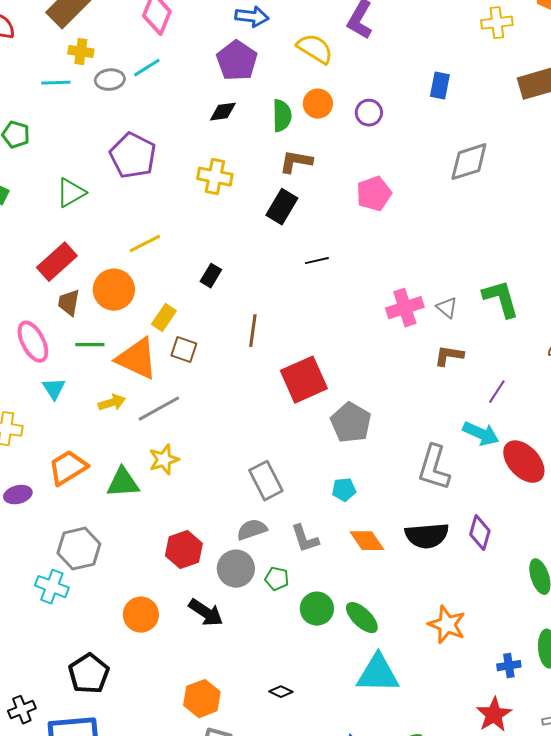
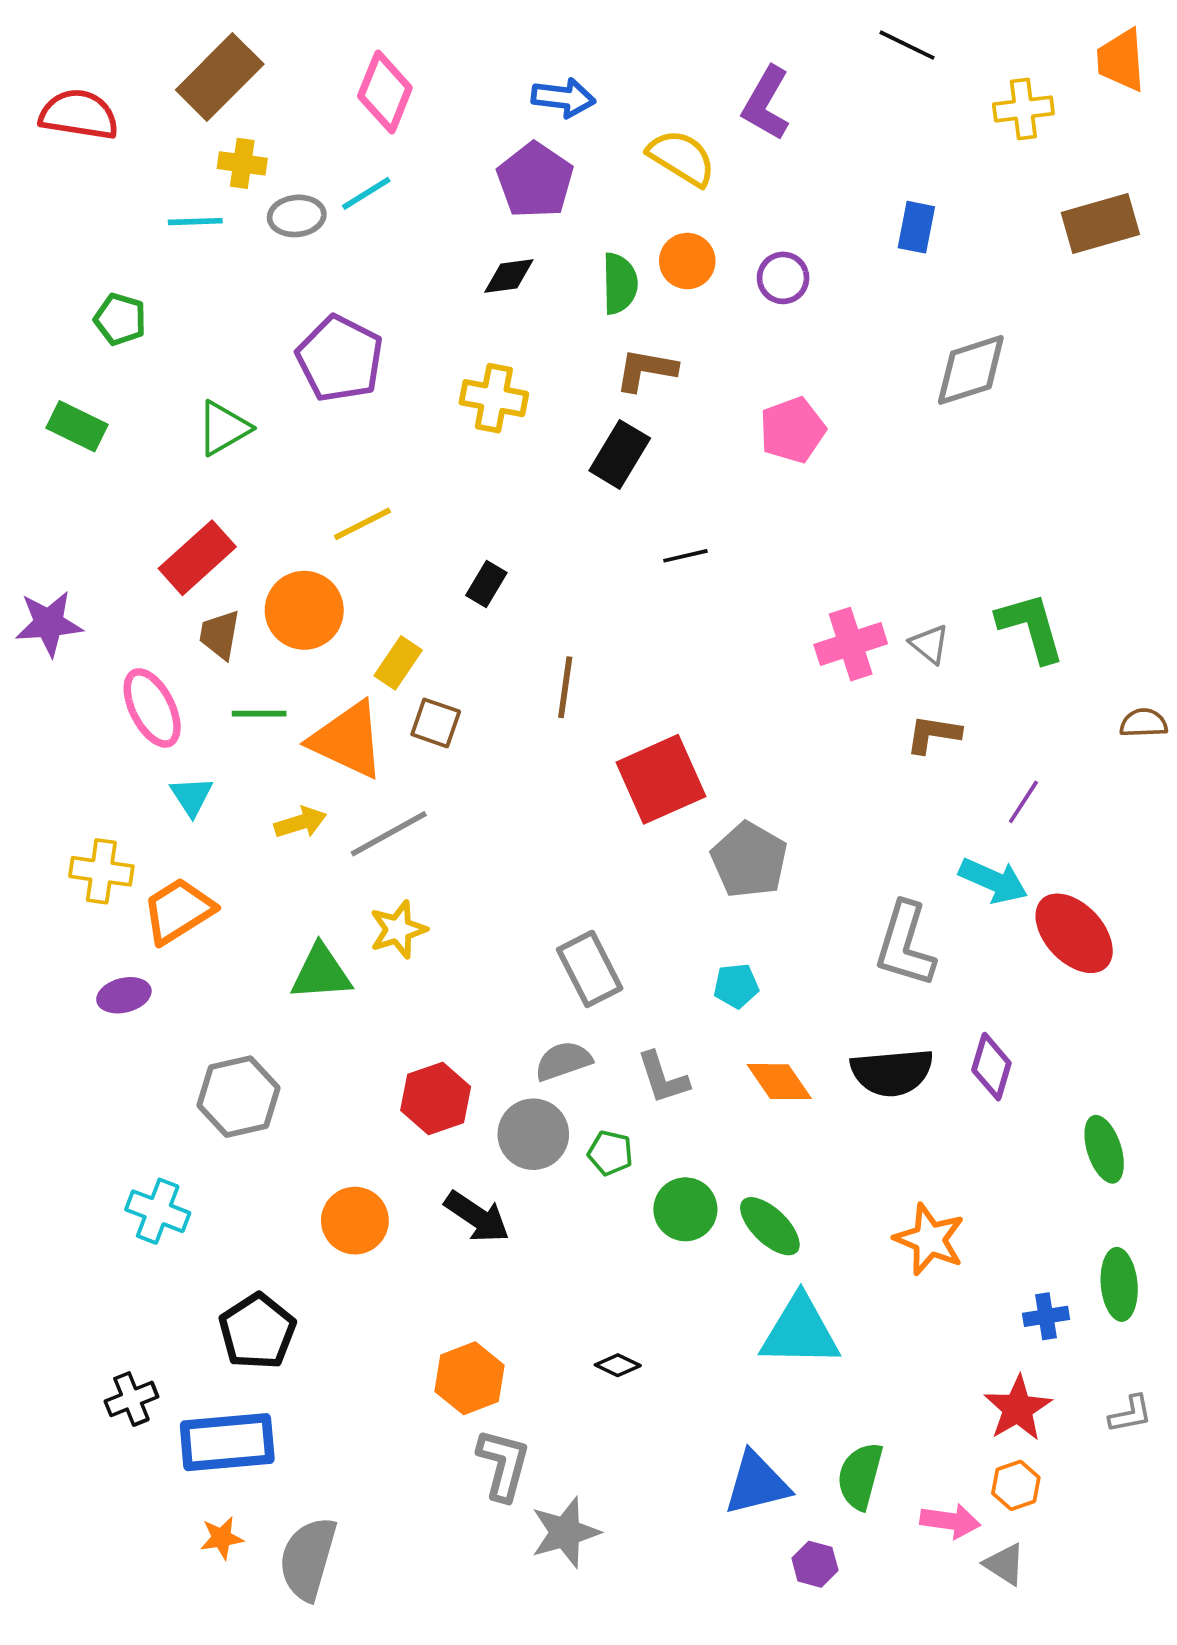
orange trapezoid: (68, 468) -> (178, 911), moved
cyan cross: (52, 587) -> (158, 1211), moved

